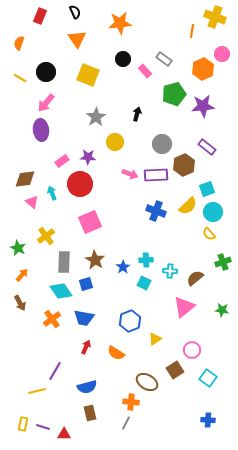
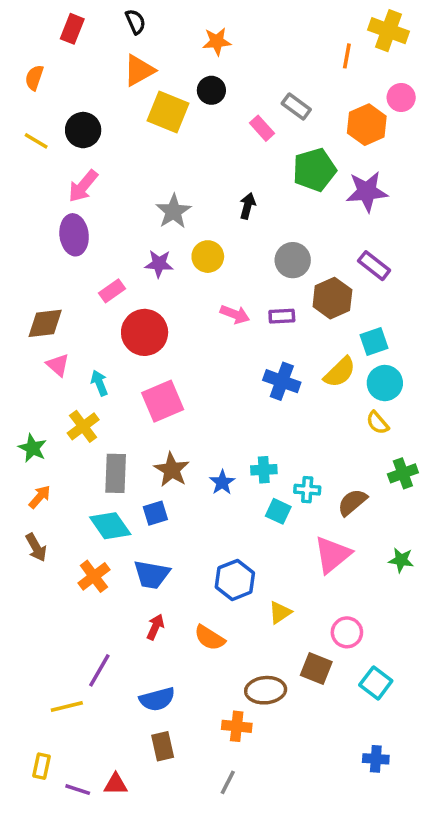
orange star: (120, 23) -> (217, 41), size x0.7
orange triangle: (77, 39) -> (139, 70), turned 36
black circle: (123, 59) -> (211, 90), moved
yellow square: (88, 75) -> (168, 112), moved
purple star: (88, 157) -> (159, 264), moved
purple rectangle: (156, 175) -> (282, 316), size x0.6
cyan arrow: (52, 193) -> (99, 383), moved
cyan square: (144, 283) -> (278, 511), moved
brown square: (175, 370) -> (316, 669), turned -36
brown ellipse: (147, 382) -> (266, 690), turned -35
gray line: (126, 423) -> (228, 782), moved
purple line: (43, 427) -> (78, 790), moved

